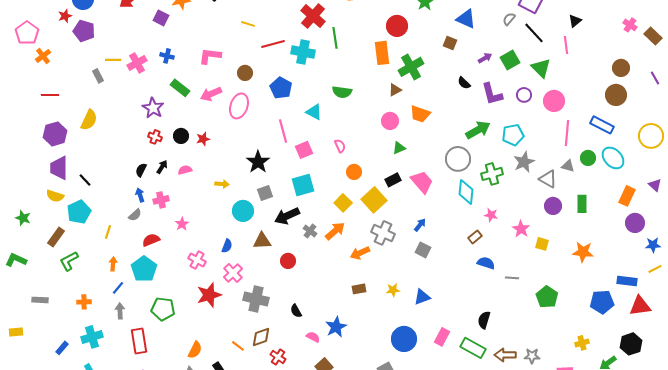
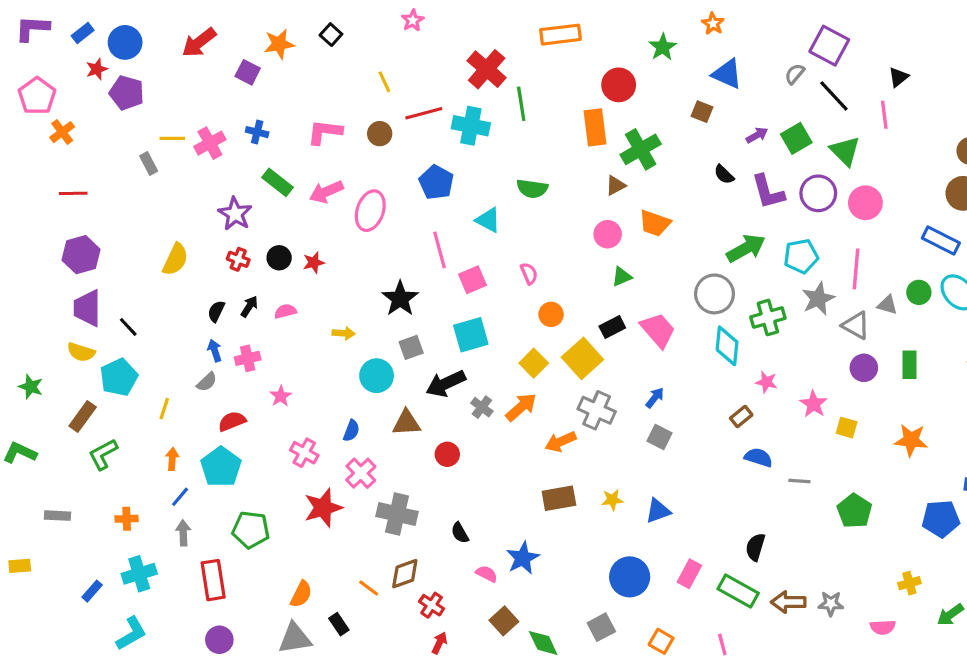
yellow line: (248, 24) -> (384, 82), turned 48
brown circle: (245, 73) -> (380, 134), moved
purple circle: (524, 95) -> (818, 193), size x1.5
yellow semicircle: (89, 120) -> (175, 259), moved
pink line: (567, 133) -> (856, 269), moved
brown rectangle: (359, 289) -> (559, 498), size x1.5

